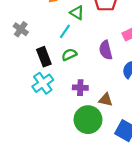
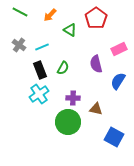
cyan line: (65, 31) -> (42, 47), moved, turned 32
green semicircle: (69, 55) -> (63, 68), turned 144
green circle: (88, 120) -> (68, 122), moved

